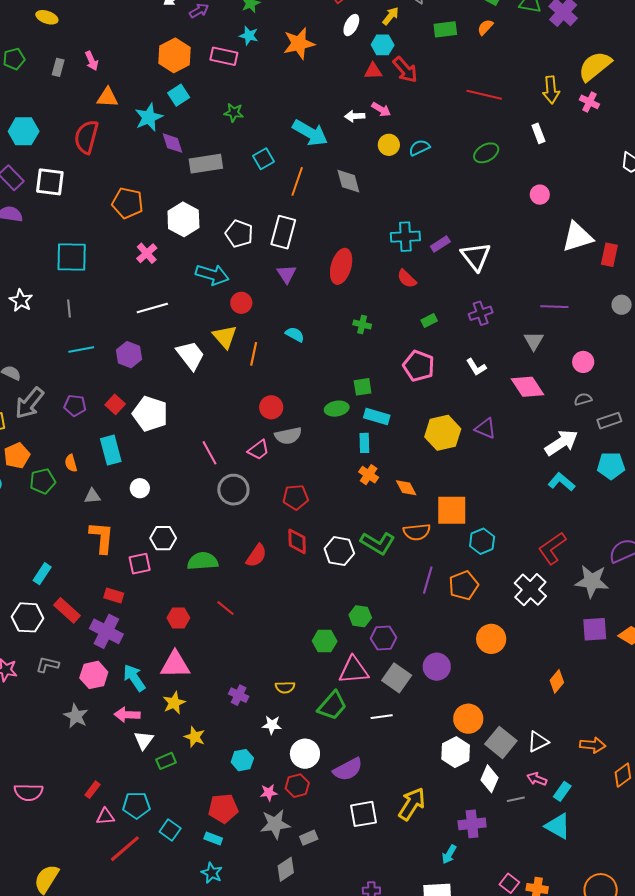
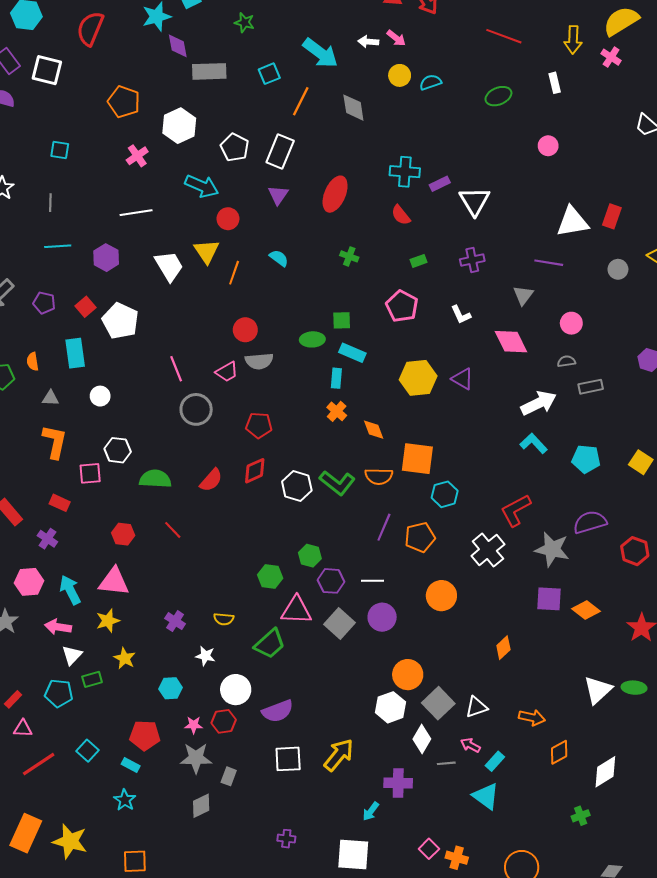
white triangle: (577, 237) -> (572, 222), moved
cyan square: (72, 257) -> (60, 150), size x0.6
cyan pentagon: (611, 466) -> (586, 459), moved
red diamond: (297, 541) -> (255, 471), turned 60
purple cross: (106, 631) -> (47, 539), size x0.6
white line: (382, 717) -> (372, 581), moved
cyan pentagon: (136, 805) -> (59, 693), moved
gray rectangle: (309, 838) -> (229, 776), turned -54

